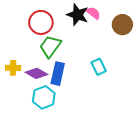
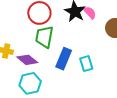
green trapezoid: (50, 46) -> (44, 37), turned -35
blue rectangle: (58, 74) -> (64, 59), moved

